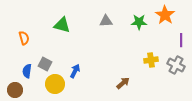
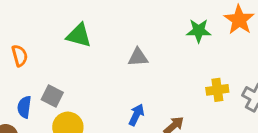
gray triangle: (106, 21) -> (138, 57), moved
blue arrow: (75, 71) -> (136, 115), moved

